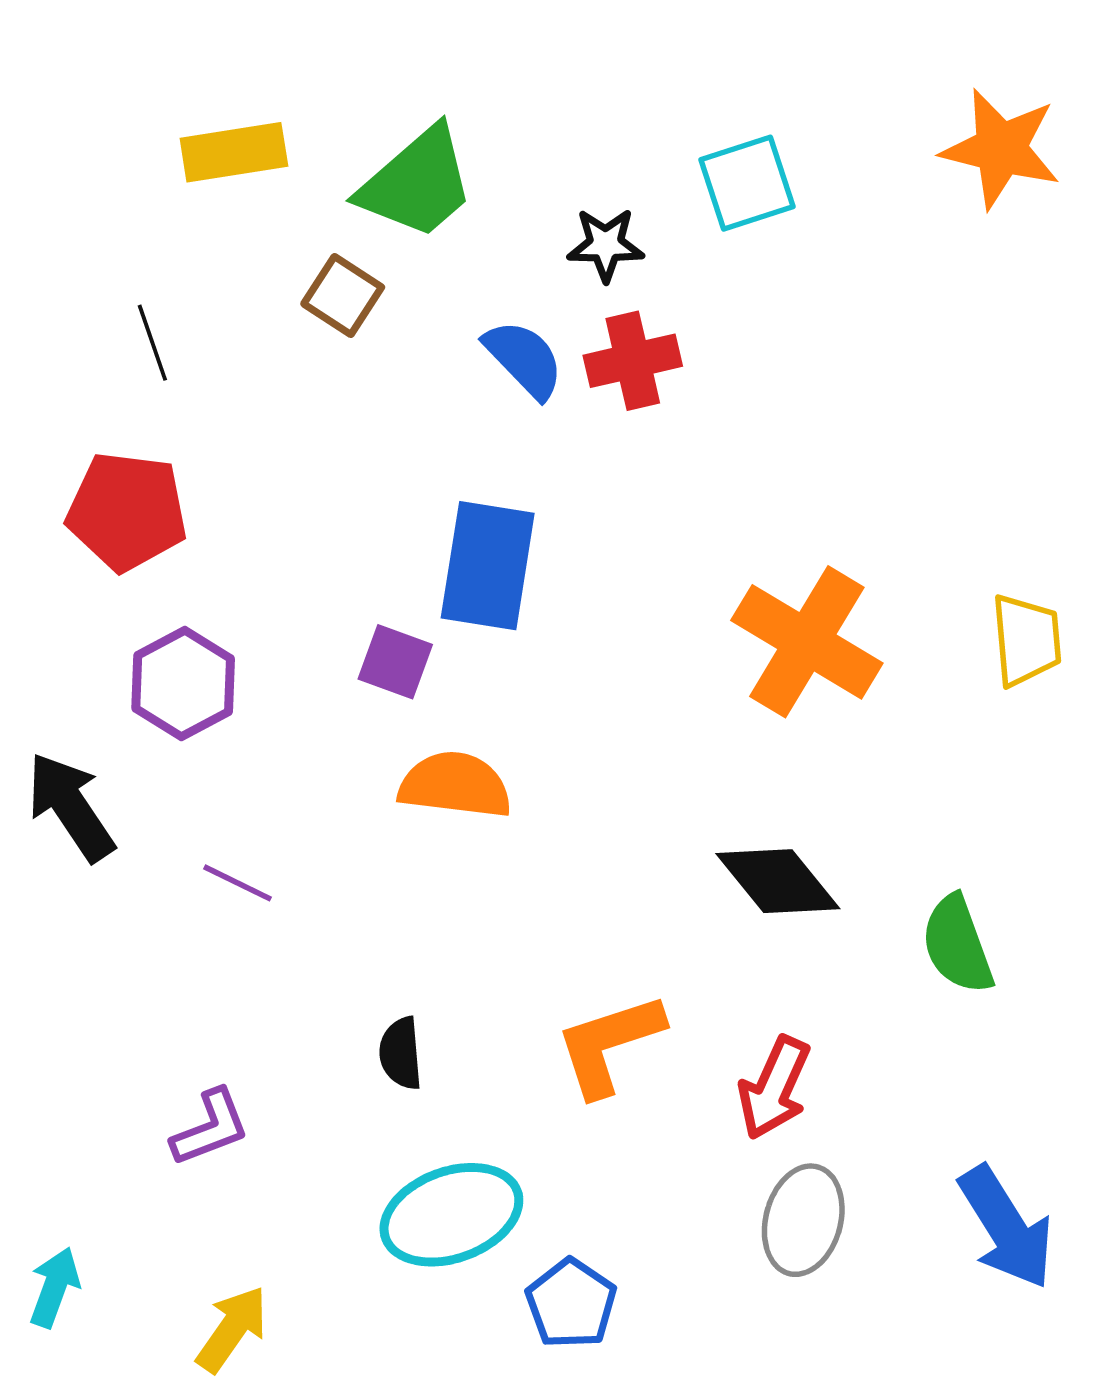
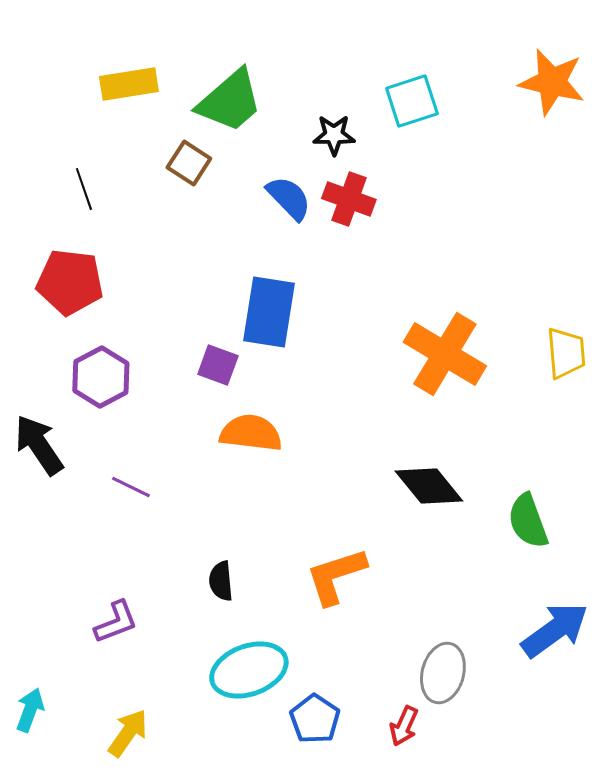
red cross: (633, 361) -> (349, 199), turned 33
red arrow: (774, 1088) -> (404, 726), moved, size x0.7
blue arrow: (1006, 1227) -> (555, 630), moved, turned -94

